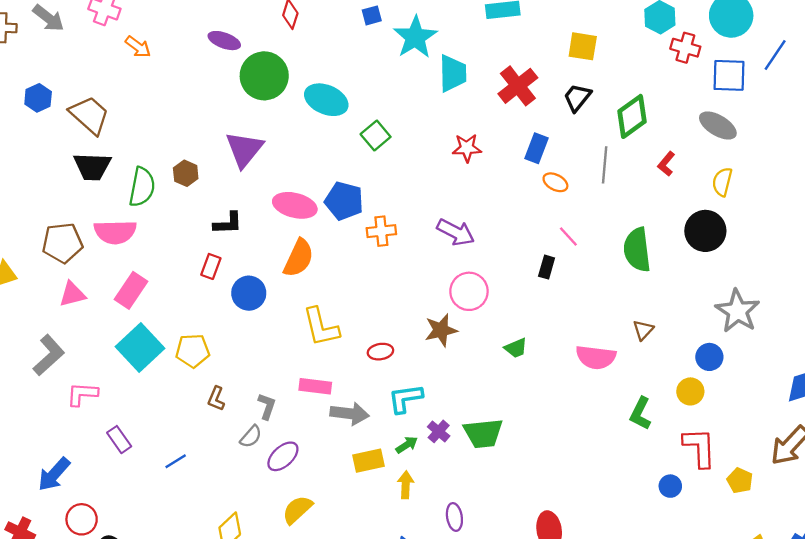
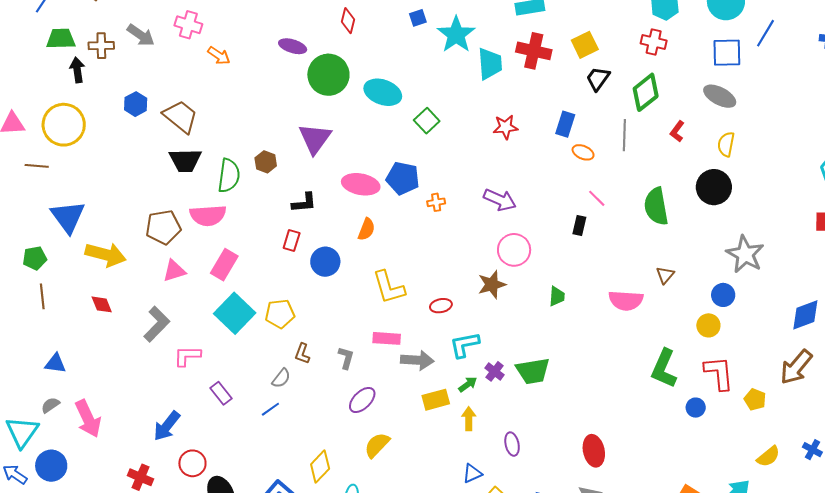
yellow square: (583, 46) -> (585, 45), moved, turned -32
red cross: (685, 48) -> (654, 42), moved
red cross: (518, 86) -> (534, 51), moved, turned -36
orange cross: (381, 231) -> (436, 202), size x0.7
orange semicircle: (299, 258) -> (366, 229), size x0.7
green trapezoid: (516, 348) -> (557, 296), turned -60
green L-shape: (640, 413) -> (664, 368), moved, size x1.4
gray semicircle: (251, 437) -> (281, 378), moved

